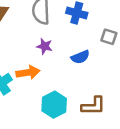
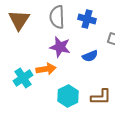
purple star: (45, 46) -> (60, 47), size x1.5

